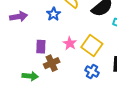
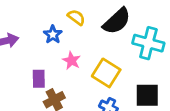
pink star: (70, 43) -> (72, 61), moved

